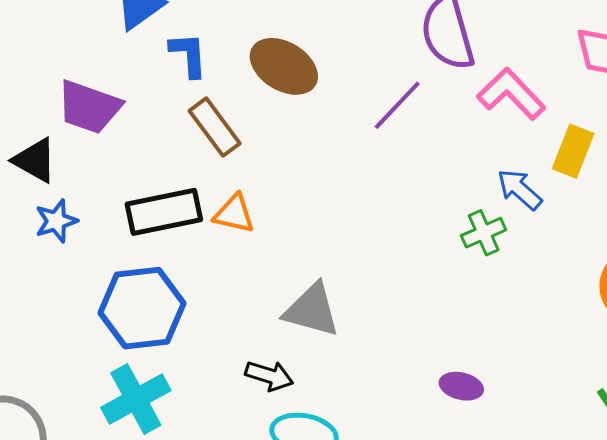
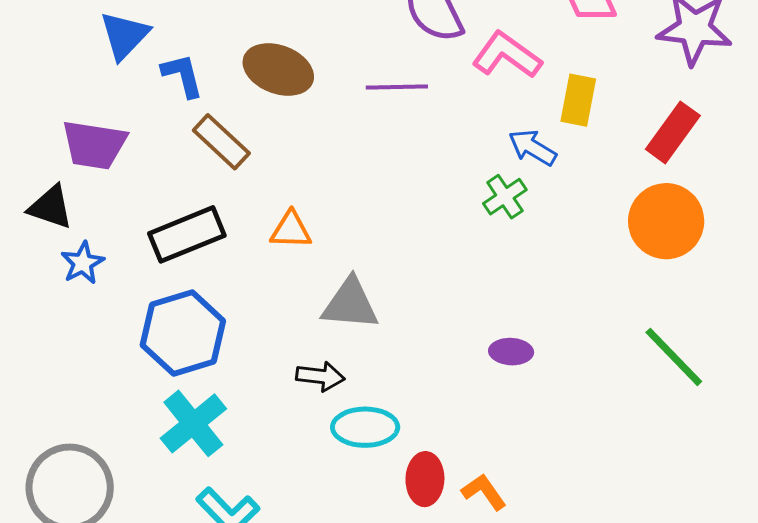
purple line: (397, 105) -> (397, 87), turned 56
orange triangle: (234, 214) -> (291, 230), moved

